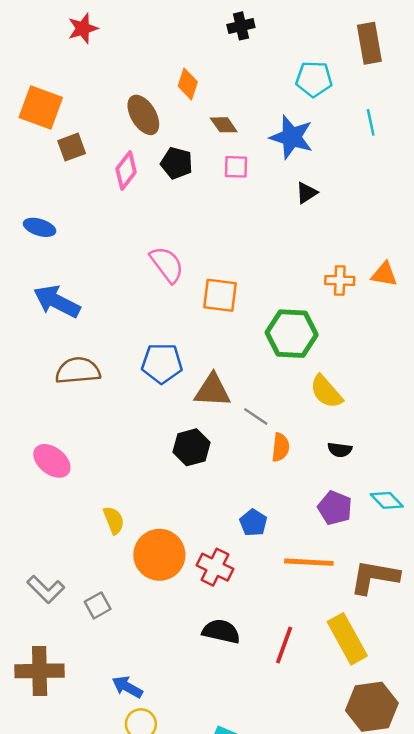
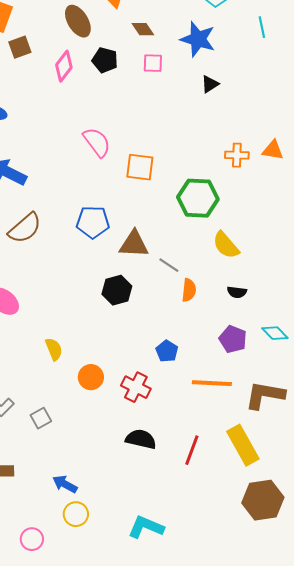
brown semicircle: (78, 371) -> (25, 228), turned 144
orange circle: (159, 555) -> (91, 377), size x0.6

